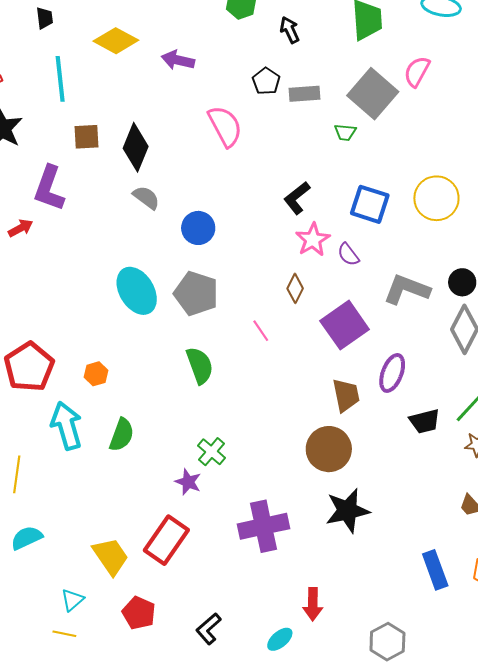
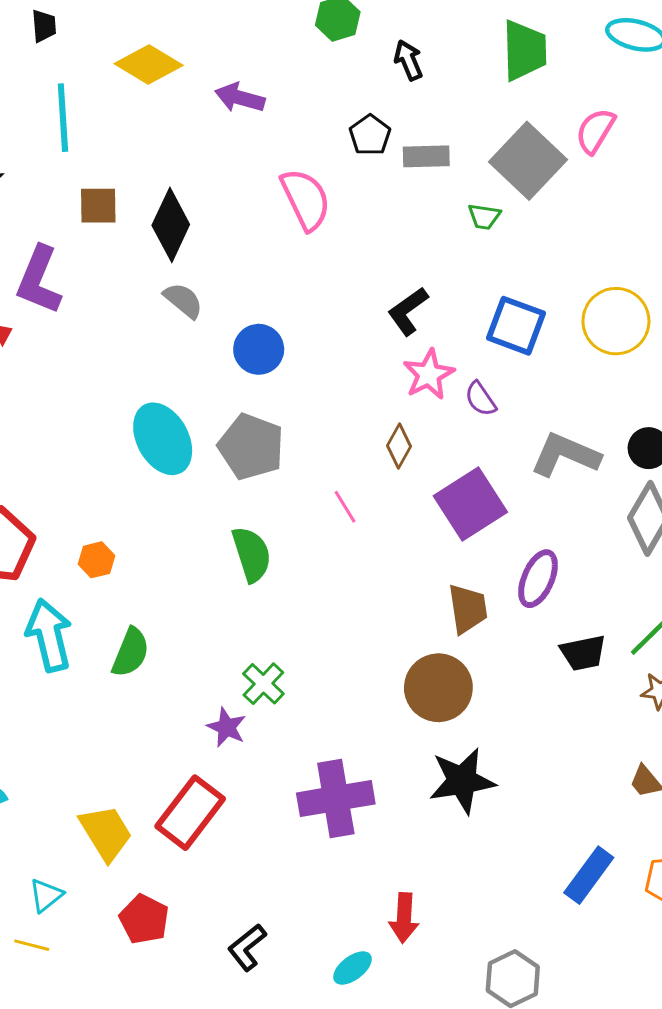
blue rectangle: (435, 570) -> (589, 875), turned 54

